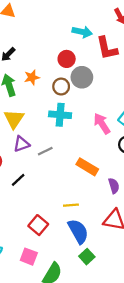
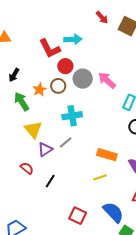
red L-shape: (107, 48) -> (50, 49), moved
brown circle: (61, 87) -> (58, 86), moved
pink arrow: (102, 124) -> (107, 80), moved
gray line: (45, 151) -> (66, 142), moved
yellow line: (71, 205) -> (100, 177), moved

